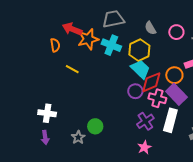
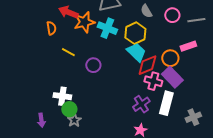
purple circle: (135, 91) -> (93, 65), moved
white cross: (47, 113) -> (62, 96), moved
green circle: (95, 126) -> (69, 109), moved

